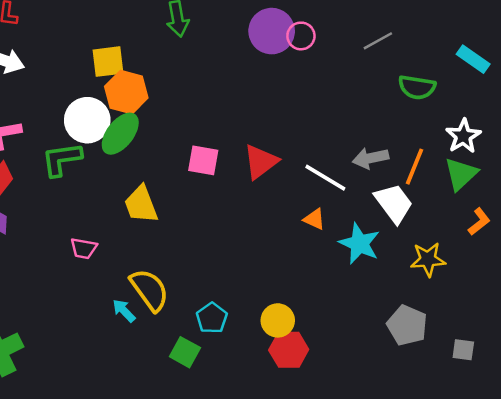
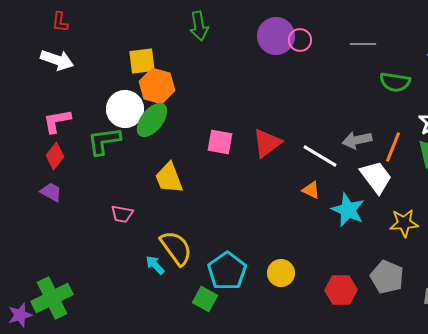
gray line: (378, 41) -> (363, 44), turned 30
cyan pentagon: (212, 318) -> (227, 271), size x1.5
red hexagon: (289, 350) -> (341, 290), moved

